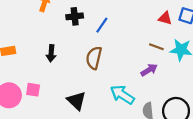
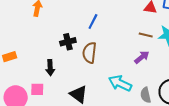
black cross: (75, 16) -> (68, 42), moved
black arrow: (51, 53) -> (50, 68), moved

